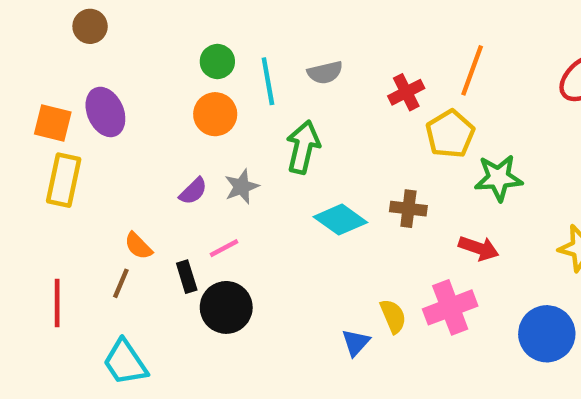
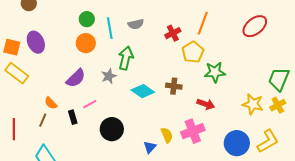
yellow rectangle: (64, 180) -> (17, 73), turned -65
gray star: (242, 187) -> (109, 76), moved
purple semicircle: (193, 191) -> (76, 78), size x1.5
black circle: (226, 307) -> (112, 129), moved

